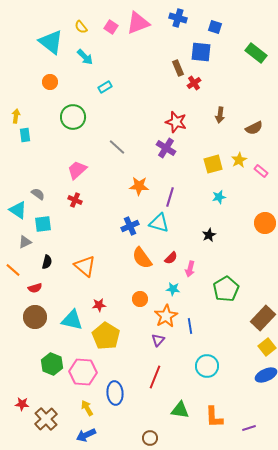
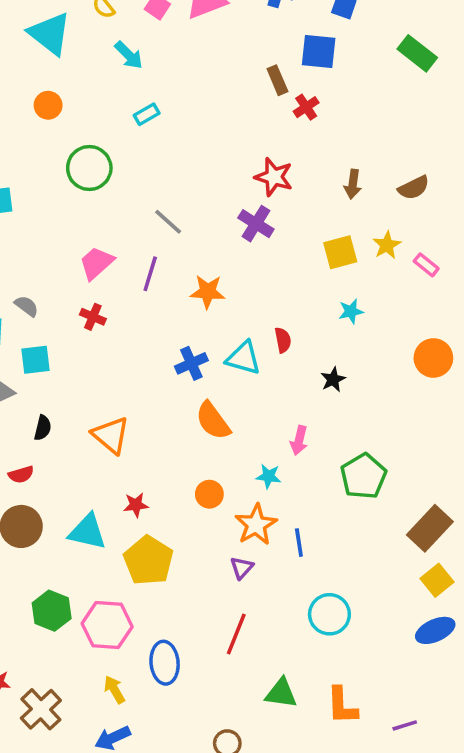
cyan arrow: (85, 57) -> (129, 55), moved
brown arrow: (220, 115) -> (353, 184), moved
purple line: (170, 197) -> (150, 274), moved
red semicircle: (171, 258) -> (283, 340), moved, turned -56

